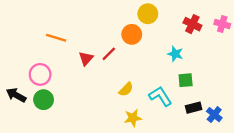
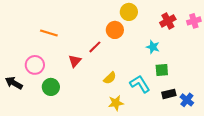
red cross: (192, 24) -> (168, 21), turned 35
pink cross: (222, 24) -> (194, 21), turned -32
red triangle: (86, 58) -> (75, 61), moved
green circle: (44, 100) -> (51, 87), moved

